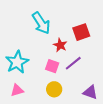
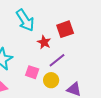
pink square: (52, 66) -> (32, 72), moved
yellow circle: (54, 89) -> (51, 80), moved

